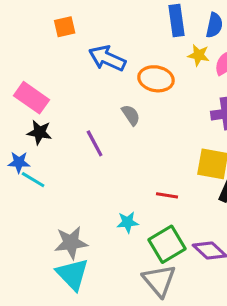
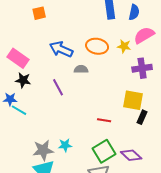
yellow star: (199, 55) -> (124, 46), moved
blue arrow: (107, 58) -> (61, 49), moved
gray semicircle: (131, 115) -> (81, 69), turned -56
cyan star: (128, 222) -> (65, 145), moved

